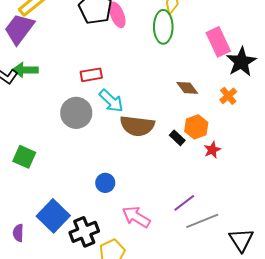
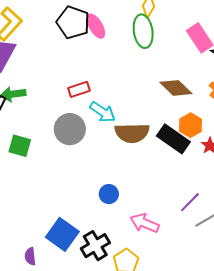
brown diamond: (187, 88) -> (176, 88), size x1.4
black rectangle: (177, 138) -> (173, 139), size x2.0
green square: (24, 157) -> (20, 146), moved

